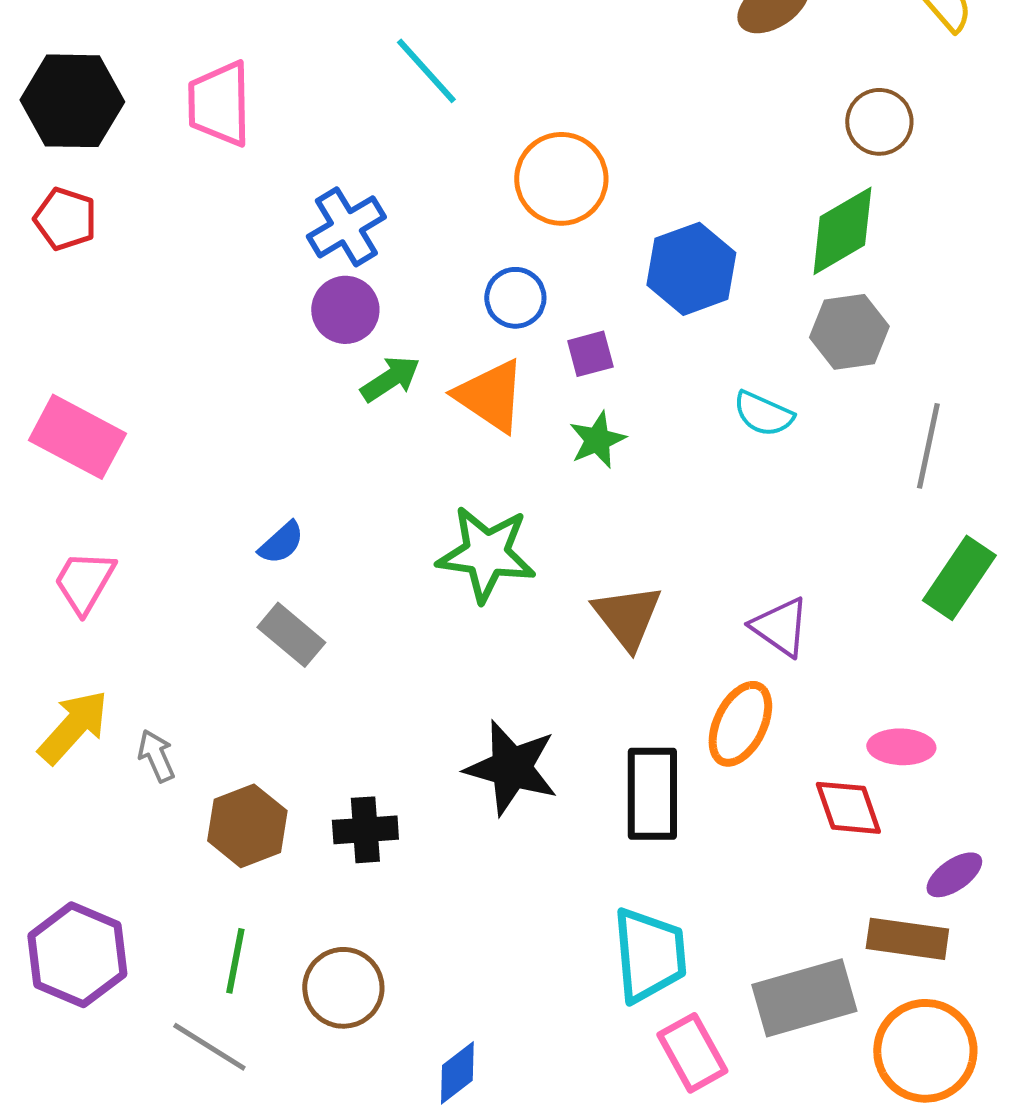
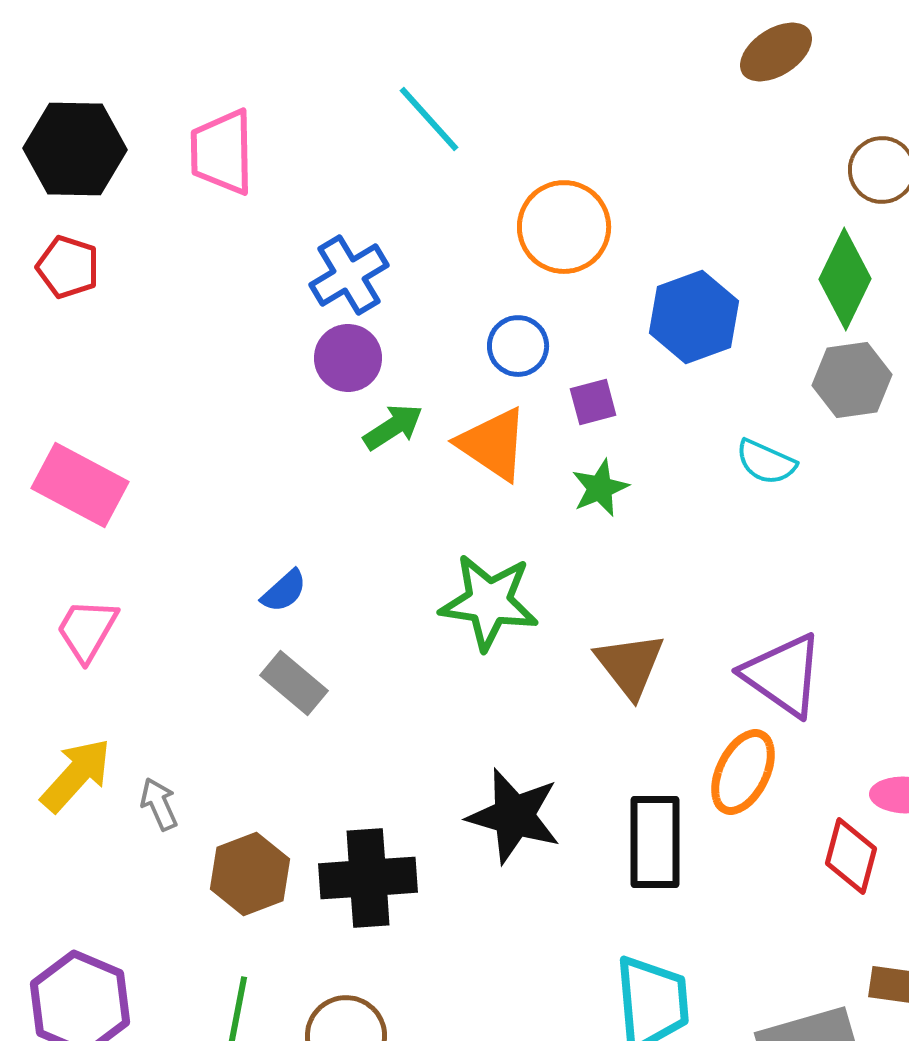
green diamond: (842, 231) -> (845, 279), turned -34
purple triangle: (780, 627) -> (783, 675), size x1.4
red diamond: (848, 808) -> (851, 856), turned 34
black cross: (365, 830) -> (368, 878), size x1.5

